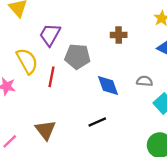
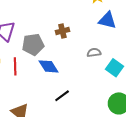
brown cross: (119, 35) -> (62, 31), moved
blue diamond: (108, 85) -> (49, 66), moved

